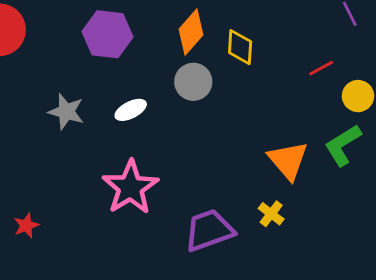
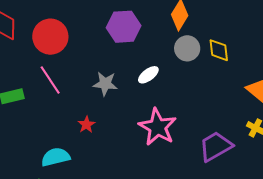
yellow diamond: (240, 47) -> (219, 50), moved
red star: (26, 225) -> (86, 125), moved

